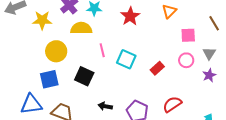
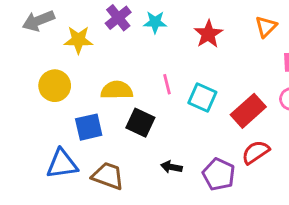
yellow semicircle: (81, 28) -> (117, 90), moved
yellow circle: (56, 51) -> (55, 86), moved
red rectangle: (157, 68) -> (248, 111), size x1.6
red semicircle: (172, 104) -> (256, 152), moved

